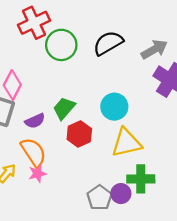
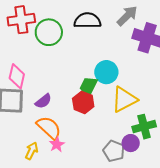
red cross: (34, 23) -> (21, 20), turned 32
black semicircle: (108, 43) -> (87, 21), turned 44
green trapezoid: (64, 108) -> (89, 86), moved

